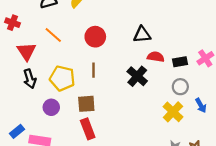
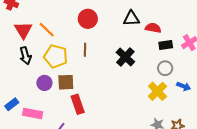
orange line: (53, 35) -> (47, 30), moved
red semicircle: (156, 57) -> (153, 28), moved
brown square: (86, 104) -> (66, 82), moved
blue arrow: (201, 105) -> (184, 86), turned -40

